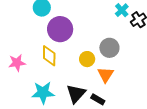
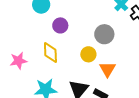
purple circle: (60, 29) -> (60, 25), size x0.6
gray circle: (109, 48) -> (104, 34), moved

